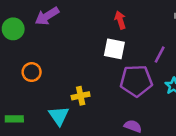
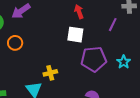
purple line: (160, 55) -> (113, 25), moved
orange circle: (32, 72) -> (15, 43), moved

